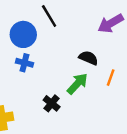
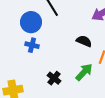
green arrow: (77, 84) -> (84, 72), moved

